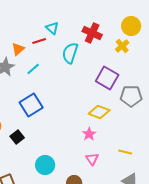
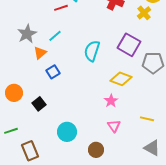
orange triangle: (18, 49) -> (40, 53), moved
cyan semicircle: (70, 53) -> (92, 51), moved
blue square: (31, 105) -> (53, 72), size x0.6

